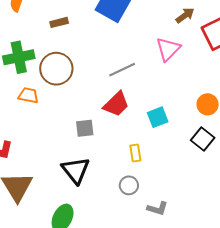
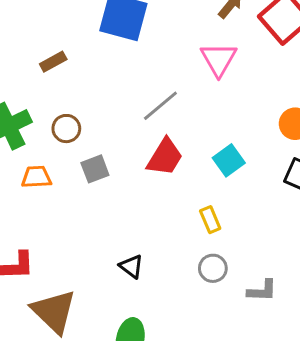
brown circle: (56, 69) -> (66, 129), size x0.6
gray square: (85, 128) -> (95, 169), moved
black triangle: (76, 170) -> (131, 266), size x0.6

